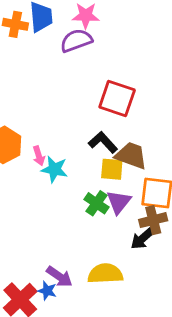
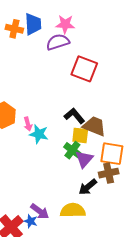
red square: (117, 98) -> (84, 69), moved
green cross: (96, 203) -> (72, 150), moved
black arrow: (143, 238) -> (88, 187), moved

